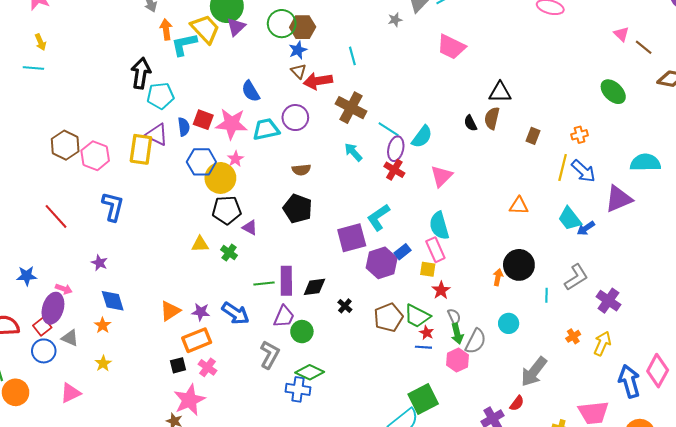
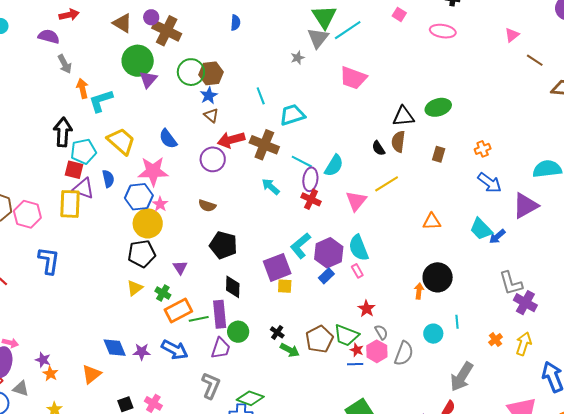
yellow trapezoid: (205, 29) -> (121, 141), moved
pink triangle: (621, 34) -> (512, 35), moved, turned 42
red arrow: (318, 81) -> (231, 140), moved
green ellipse: (613, 92) -> (438, 107), moved, turned -55
red square: (203, 120) -> (74, 170), moved
cyan trapezoid: (266, 129) -> (292, 115), moved
blue hexagon: (201, 162) -> (139, 197), moved
yellow line: (563, 167) -> (387, 184), moved, turned 50
brown semicircle: (301, 170) -> (207, 206), moved, turned 30
black pentagon: (227, 210) -> (142, 254), moved
purple triangle: (250, 228) -> (180, 267), turned 35
yellow triangle: (200, 244) -> (135, 288), turned -30
pink rectangle: (435, 250) -> (357, 271), size x0.6
purple star: (99, 263) -> (43, 360), moved
purple hexagon: (382, 263) -> (329, 253), moved
yellow square: (428, 269) -> (285, 286), moved
gray L-shape: (576, 277) -> (511, 283), moved, turned 112
black diamond: (314, 287) -> (233, 287), moved, turned -75
cyan line: (546, 295) -> (457, 322), moved
blue diamond: (113, 301) -> (115, 348), moved
orange triangle: (170, 311) -> (91, 374), moved
green circle: (302, 332) -> (238, 332), moved
green arrow: (457, 334) -> (290, 350), moved, turned -42
orange rectangle: (197, 340) -> (178, 311), moved
pink hexagon: (457, 360) -> (377, 351), moved

